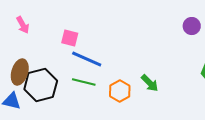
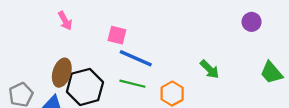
green arrow: (150, 83) -> (210, 69), moved

